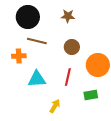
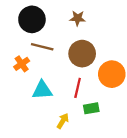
brown circle: (72, 47) -> (82, 54), size x1.5
orange cross: (19, 56) -> (22, 64), turned -32
green rectangle: (91, 95) -> (91, 108), moved

